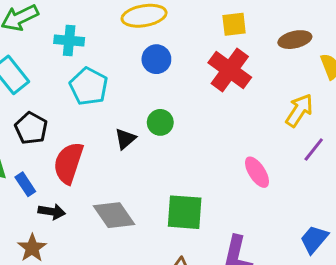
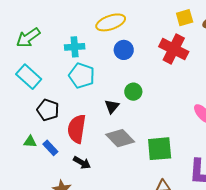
yellow square: (234, 24) -> (185, 18), moved
cyan cross: (69, 41) -> (75, 47), moved
black arrow: (52, 212) -> (82, 163), moved, turned 30
gray diamond: (114, 215) -> (120, 138), moved

